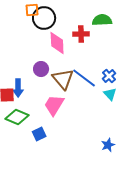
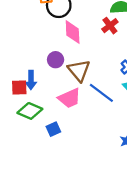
red cross: (81, 34) -> (110, 26), moved, turned -35
blue line: (84, 78) -> (101, 93), moved
pink trapezoid: (54, 105) -> (69, 98), turned -145

